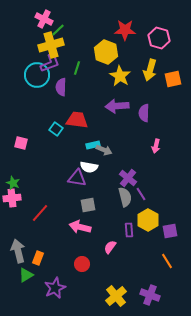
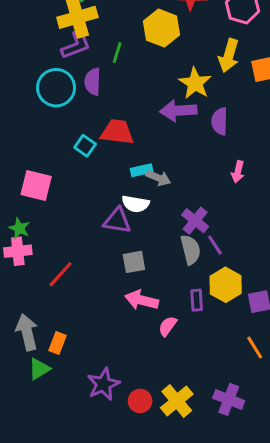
cyan circle: (37, 75) -> (56, 88), moved
yellow star: (120, 76) -> (195, 83), moved
pink square: (21, 143) -> (36, 185), moved, size x1.5
pink arrow: (80, 227) -> (142, 300), moved
red circle: (82, 264) -> (140, 401), moved
purple star: (55, 288) -> (103, 384), moved

